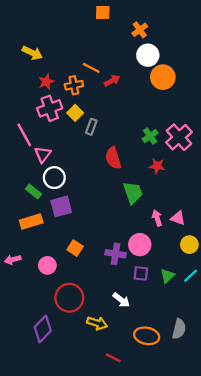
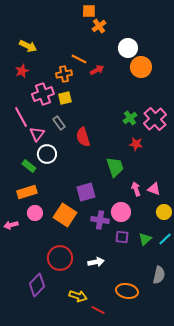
orange cross: (140, 30) -> (99, 26), moved
red star: (46, 82) -> (22, 71), moved
yellow square: (75, 113) -> (65, 98), turned 32
gray rectangle: (91, 127) -> (59, 123), moved, turned -56
red semicircle: (113, 158) -> (83, 137), moved
purple square: (61, 206) -> (86, 192), moved
orange square: (75, 248) -> (65, 215), size x1.6
pink circle: (47, 265) -> (35, 213), moved
white arrow: (121, 300) -> (96, 262), moved, turned -49
yellow arrow: (97, 323) -> (78, 296), moved
gray semicircle: (179, 329) -> (159, 275), moved

